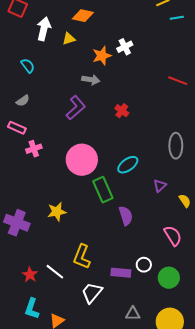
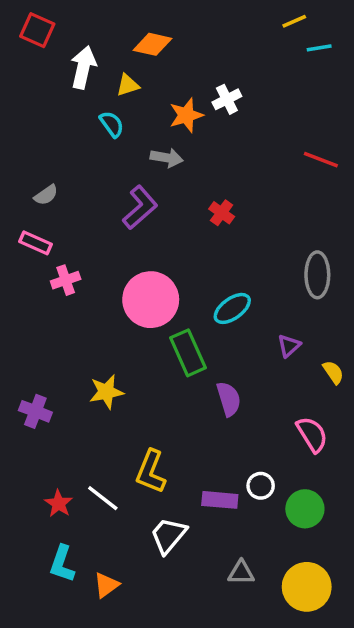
cyan semicircle: (28, 66) -> (112, 124), moved
purple cross: (17, 223) -> (35, 411), size x0.7

